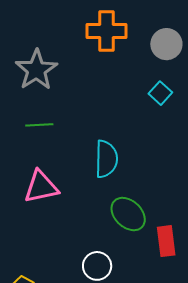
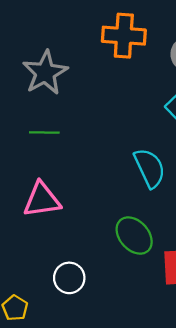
cyan semicircle: (106, 159) -> (150, 168), moved, turned -30
white circle: (97, 266) -> (69, 278), moved

